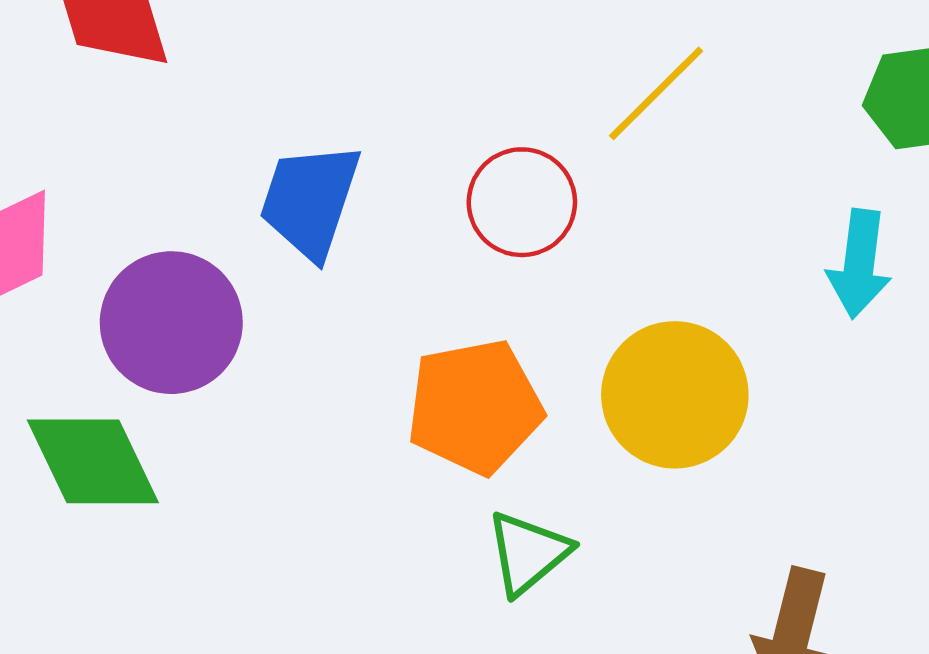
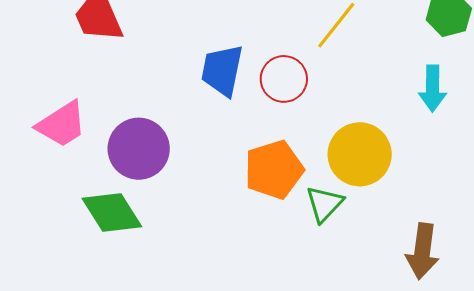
blue trapezoid: (310, 201) -> (222, 70), moved
green triangle: (528, 553) -> (324, 204), moved

